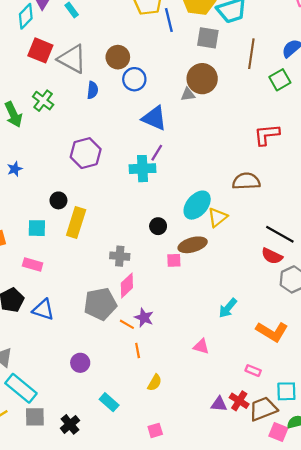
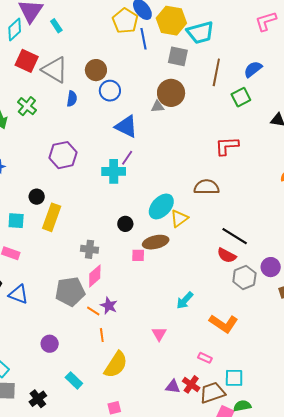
pink triangle: (201, 346) -> (159, 334), turned 42
yellow semicircle: (155, 383) -> (116, 365), size x1.8

